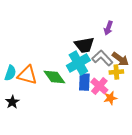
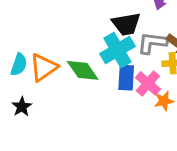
gray L-shape: (102, 58) -> (152, 43), turned -40
orange triangle: (27, 75) -> (44, 67), turned -50

